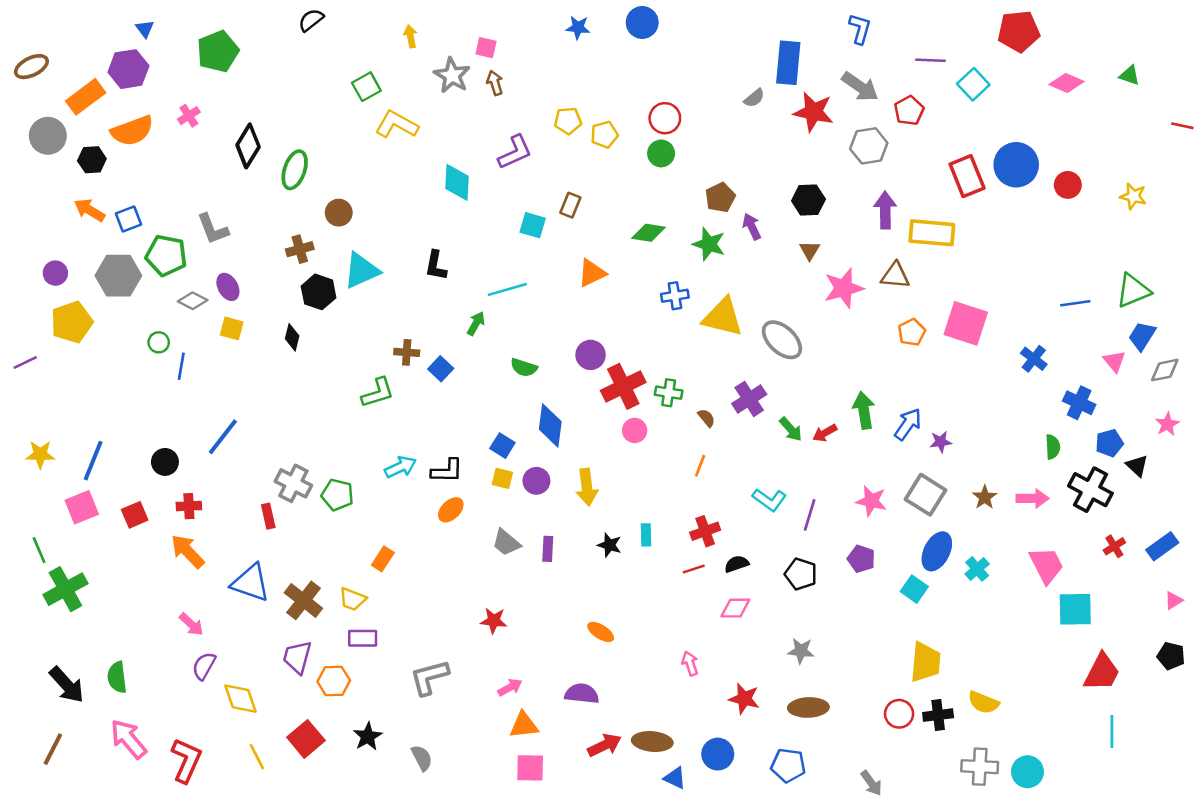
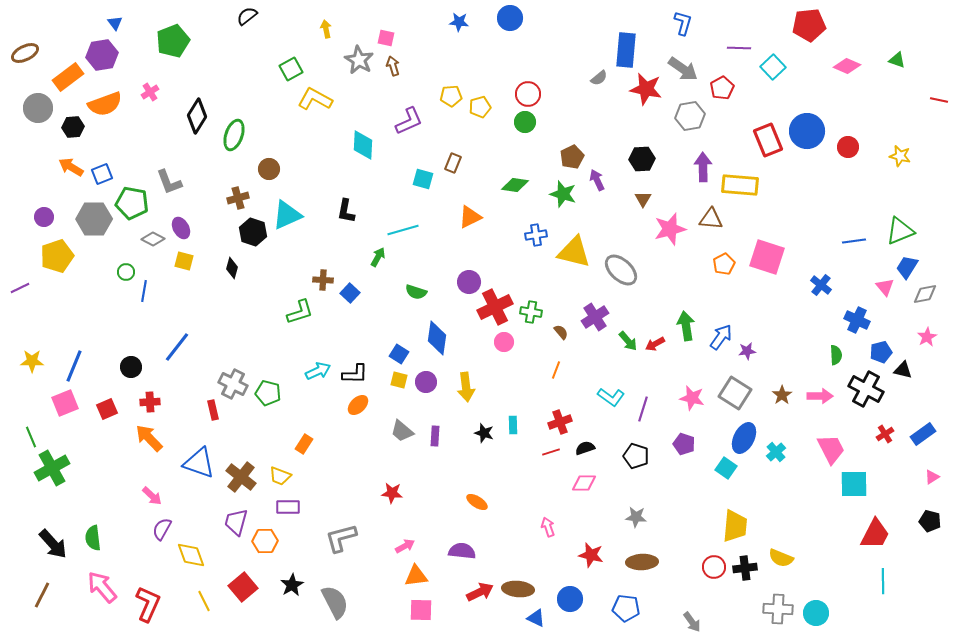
black triangle: (1137, 466) -> (903, 370), turned -30
gray semicircle: (422, 758) -> (335, 602), size x1.6

